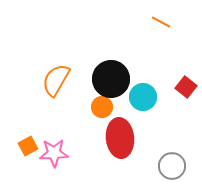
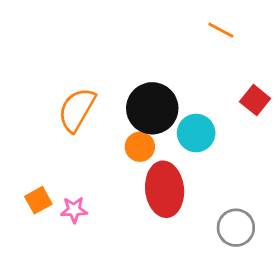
red square: (186, 87) -> (255, 100), moved
pink star: (54, 153) -> (74, 210), size x0.7

